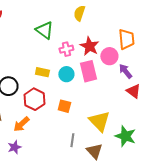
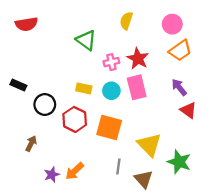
orange trapezoid: (126, 39) -> (180, 51), turned 60
pink circle: (109, 56) -> (172, 24), moved
orange square: (64, 106) -> (109, 127), size x1.6
orange arrow: (21, 124) -> (75, 171), moved

